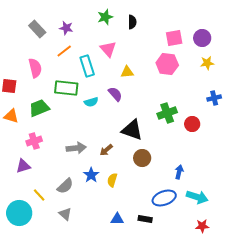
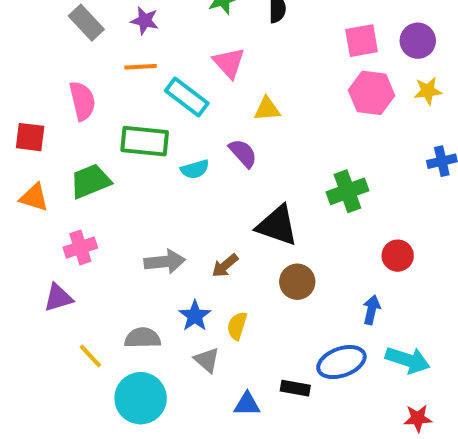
orange line: (64, 51) -> (141, 67), turned 35
pink hexagon: (167, 64) -> (372, 93), moved
cyan rectangle: (87, 66) -> (187, 97), turned -35
red circle: (192, 124) -> (398, 256), moved
gray semicircle: (65, 186) -> (143, 338), turned -138
cyan circle: (19, 213) -> (141, 398), moved
gray triangle: (65, 214) -> (207, 360), moved
black rectangle: (145, 219) -> (295, 388), moved

